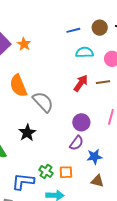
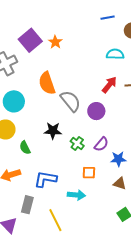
blue line: (73, 30) -> (108, 18), moved
purple circle: (81, 122) -> (96, 111), moved
black star: (27, 133) -> (53, 131), turned 30
green cross: (46, 171) -> (77, 144), moved

